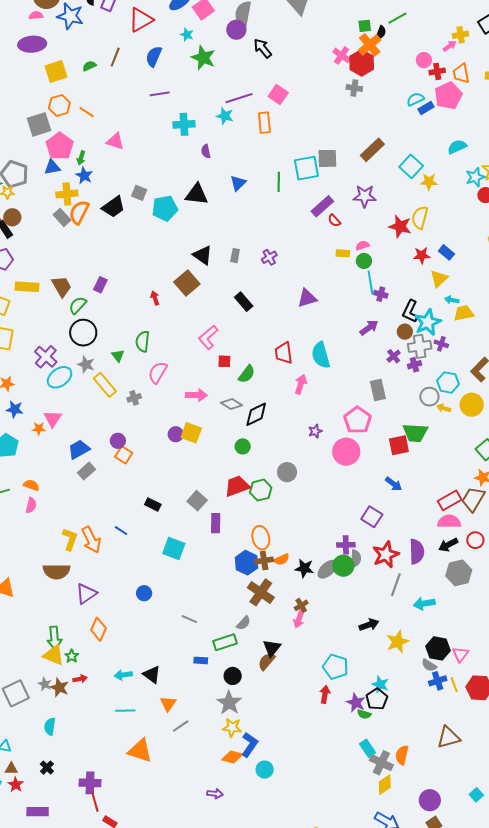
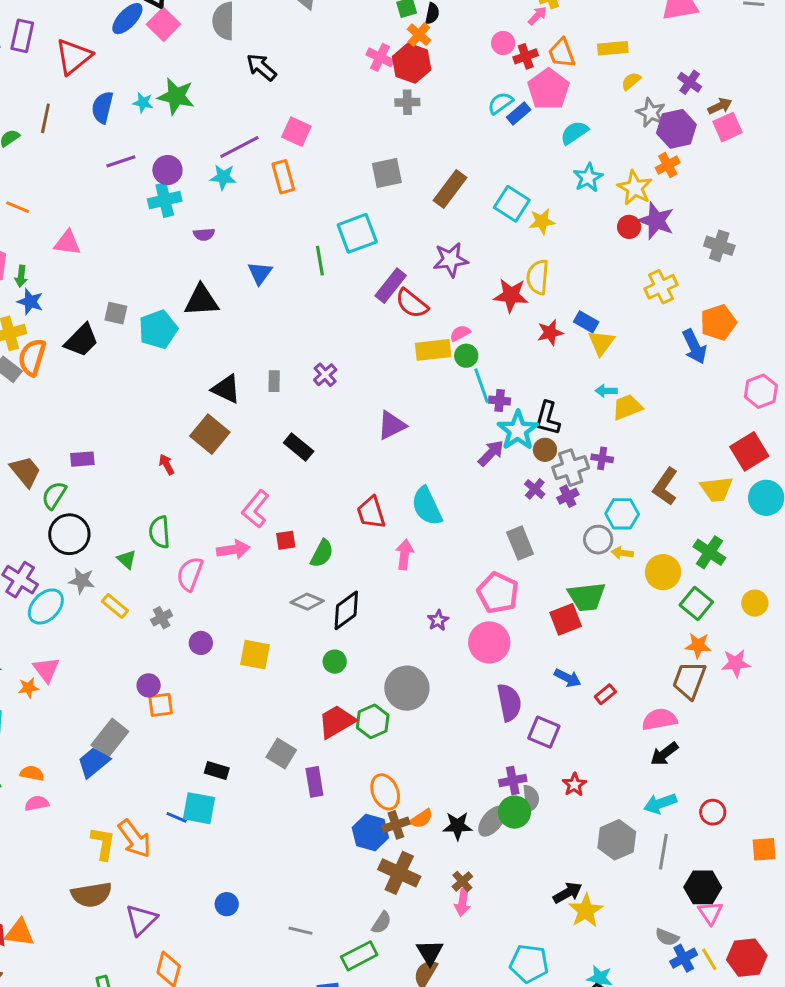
purple circle: (236, 30) -> (167, 170), moved
cyan star: (187, 35) -> (143, 103), moved
orange cross: (370, 45) -> (419, 35), size x0.7
cyan semicircle: (457, 147) -> (574, 133), moved
purple semicircle: (206, 151) -> (204, 234), turned -72
gray square: (327, 158) -> (387, 173), moved
cyan star: (475, 177) -> (588, 178), moved
red semicircle: (334, 220) -> (412, 304), size x1.6
yellow rectangle: (343, 253) -> (433, 350), size x1.6
yellow triangle: (439, 279) -> (601, 343), moved
purple rectangle: (100, 285) -> (82, 459), turned 70
cyan star: (428, 322) -> (518, 430), moved
yellow rectangle: (105, 385) -> (115, 606), size x0.7
pink arrow: (196, 395) -> (233, 550), moved
yellow circle: (472, 405) -> (663, 572), moved
purple circle: (176, 434) -> (201, 643), moved
blue trapezoid: (79, 449) -> (94, 762), moved
orange square: (124, 455) -> (161, 705), turned -30
gray rectangle: (86, 471) -> (110, 738), size x1.4
gray circle: (287, 472) -> (407, 688), size x1.5
red rectangle: (450, 500) -> (605, 694), moved, size x0.6
pink semicircle: (31, 505) -> (37, 803), turned -105
red circle: (475, 540) -> (713, 812), moved
cyan square: (174, 549) -> (199, 808), moved
purple semicircle: (417, 552) -> (509, 702), moved
red star: (386, 555) -> (574, 785), size x0.6
gray hexagon: (459, 573) -> (617, 840), moved
gray line: (396, 585) -> (663, 852), moved
cyan arrow: (424, 604) -> (660, 803), moved
yellow star: (398, 642) -> (586, 911), moved
black hexagon: (438, 648) -> (703, 887), moved

